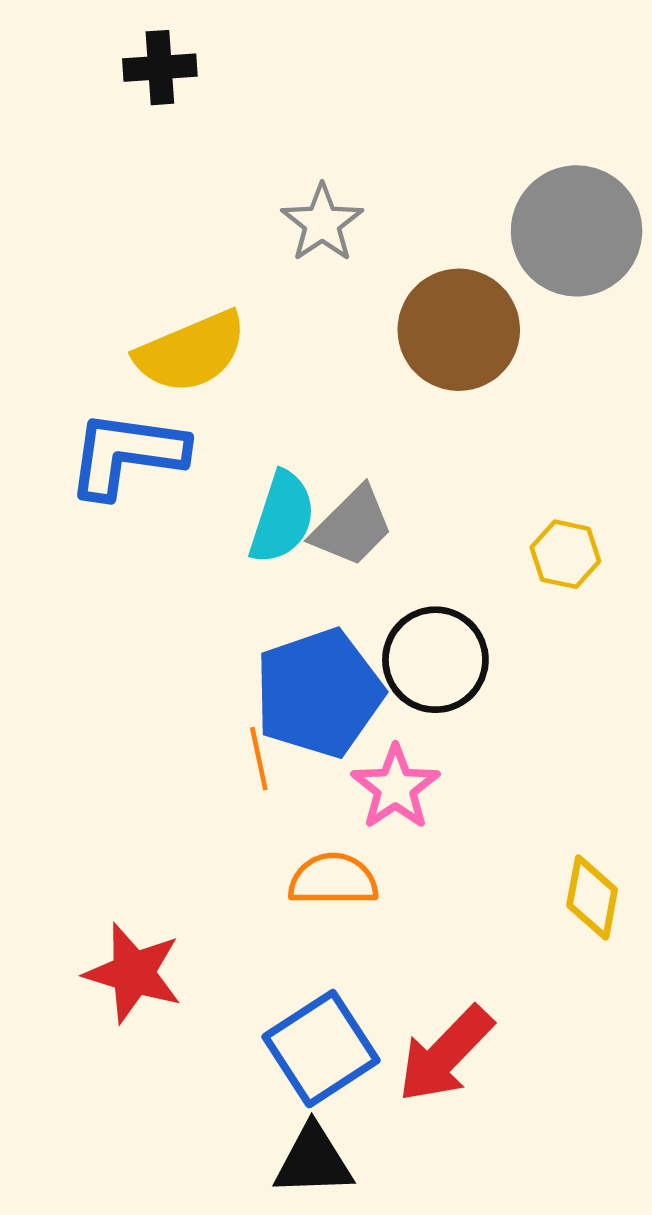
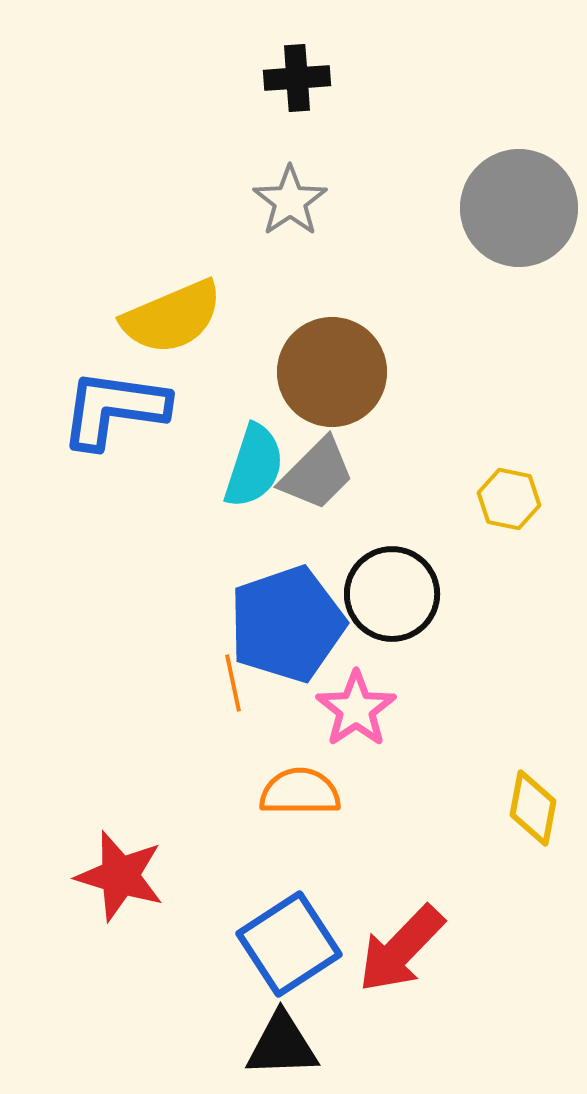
black cross: (160, 68) -> (297, 78), moved
brown circle: (459, 330) -> (332, 372), moved

